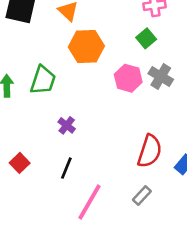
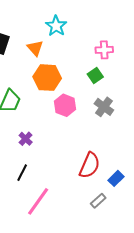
pink hexagon: (128, 78) -> (65, 105), moved
gray rectangle: (142, 195) -> (98, 201), moved

